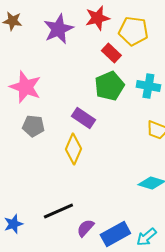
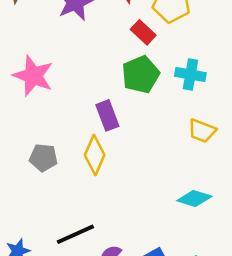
purple rectangle: (83, 118) -> (107, 115), turned 35
gray pentagon: (33, 126) -> (43, 158), moved

